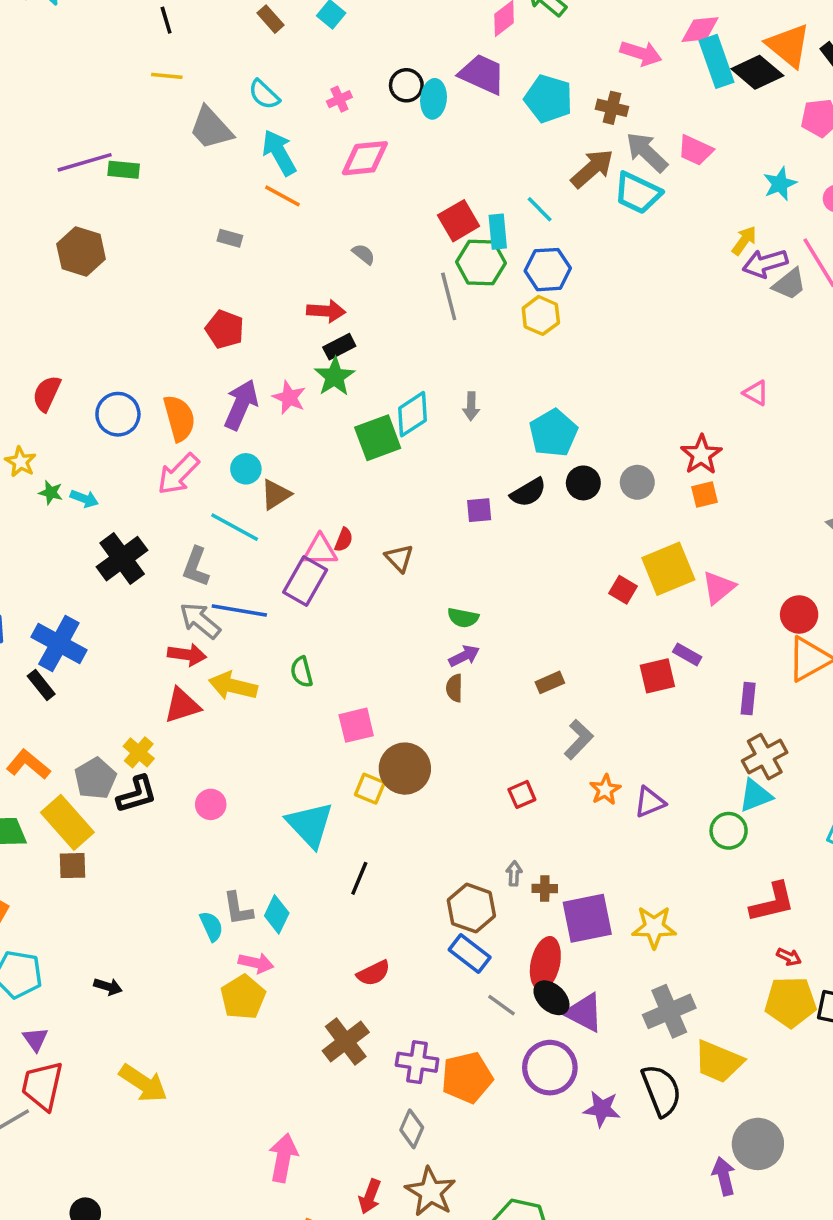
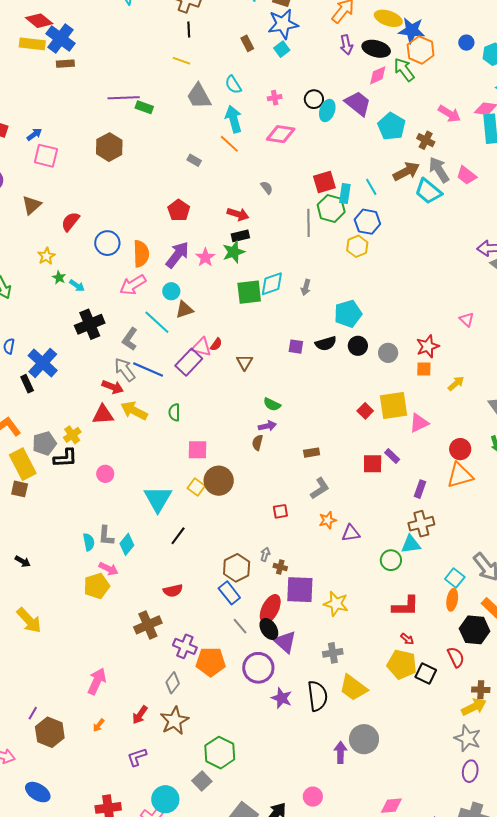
yellow arrow: (744, 241) -> (456, 383), moved
gray cross: (669, 1011) -> (333, 653), size x0.7

